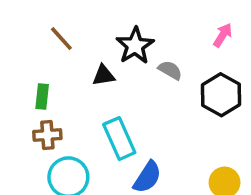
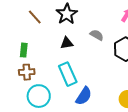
black star: (135, 46) -> (67, 14), moved
black triangle: (103, 75) -> (67, 43), moved

